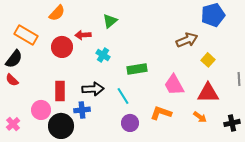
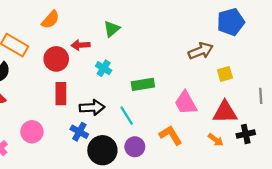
yellow square: (208, 60) -> (225, 74), turned 32
red rectangle: (60, 91) -> (61, 94), moved
blue cross: (82, 110) -> (79, 132), turned 35
orange L-shape: (161, 113) -> (171, 135), turned 40
black cross: (232, 123) -> (246, 134), moved
black circle: (61, 126) -> (102, 150), moved

